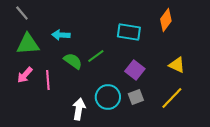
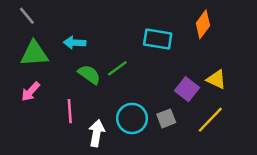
purple square: (135, 70) -> (187, 89), moved
pink line: (48, 80) -> (70, 111), moved

